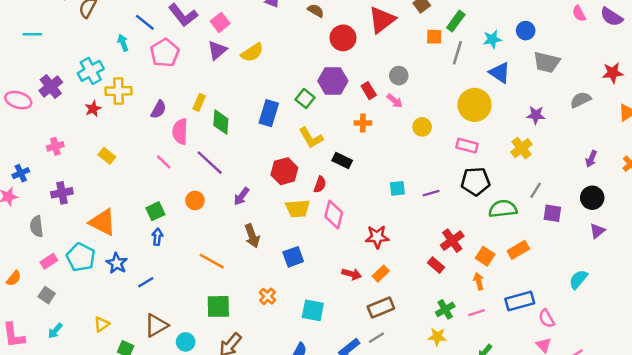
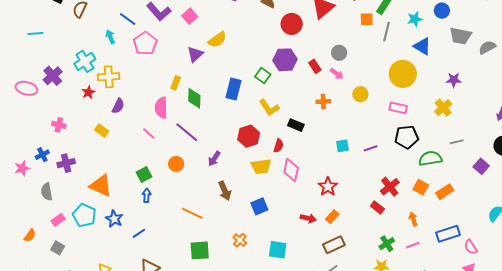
purple triangle: (217, 50) -> (195, 54), moved
gray semicircle: (581, 100) -> (487, 47), moved
purple semicircle: (159, 109) -> (118, 106), moved
orange cross: (363, 123) -> (323, 102), moved
pink cross: (55, 146) -> (59, 125), turned 32
blue cross: (21, 173) -> (42, 155), moved
gray line: (536, 190) -> (457, 142), turned 48
purple square: (552, 213) -> (481, 166), moved, turned 35
red star: (377, 237) -> (328, 187), turned -30
orange square: (485, 256) -> (421, 187), moved

